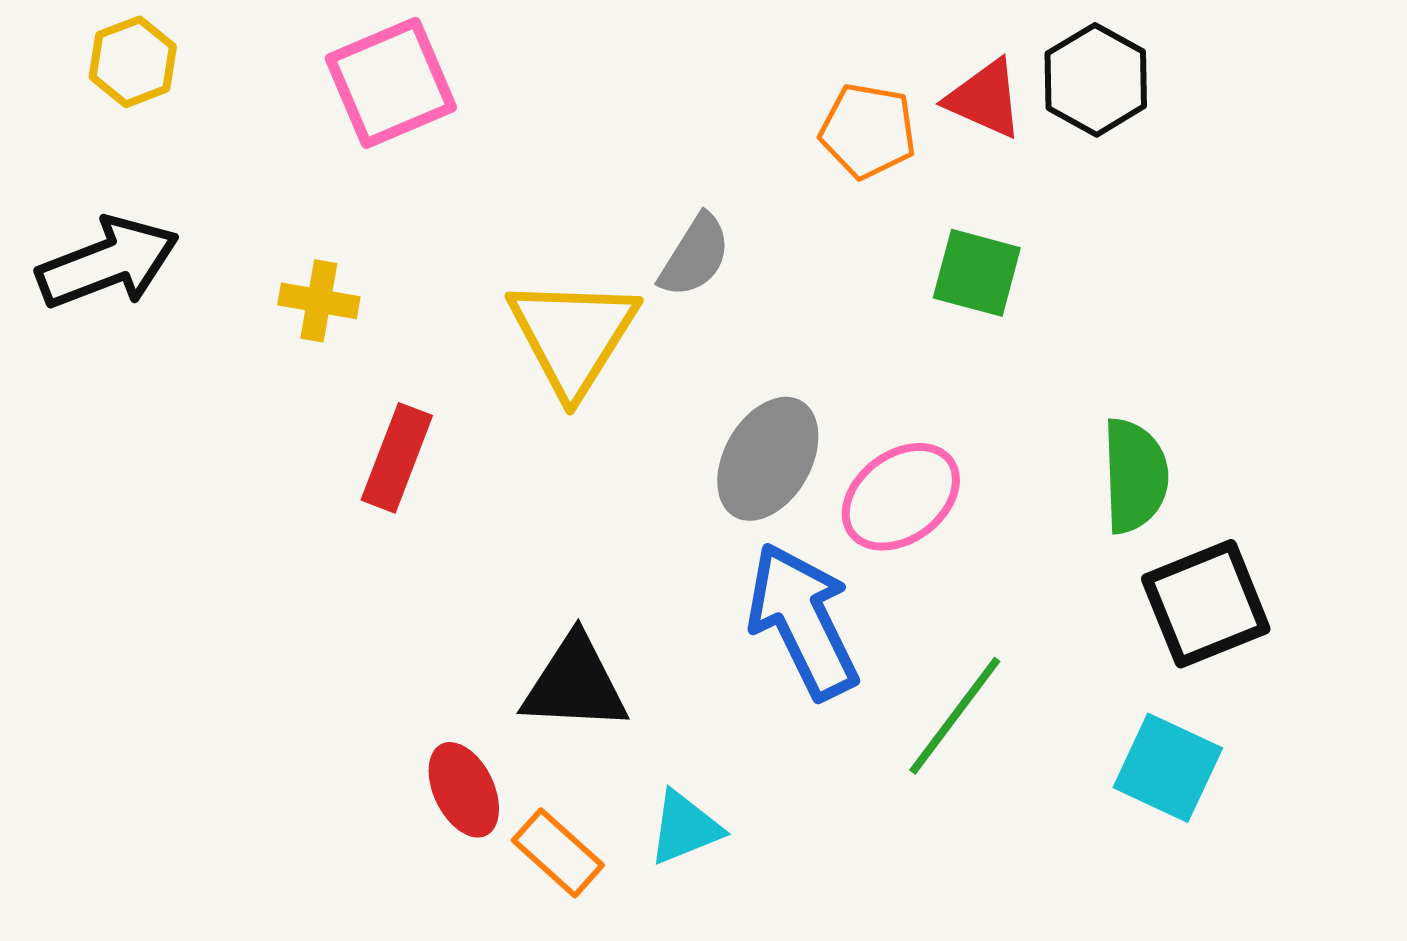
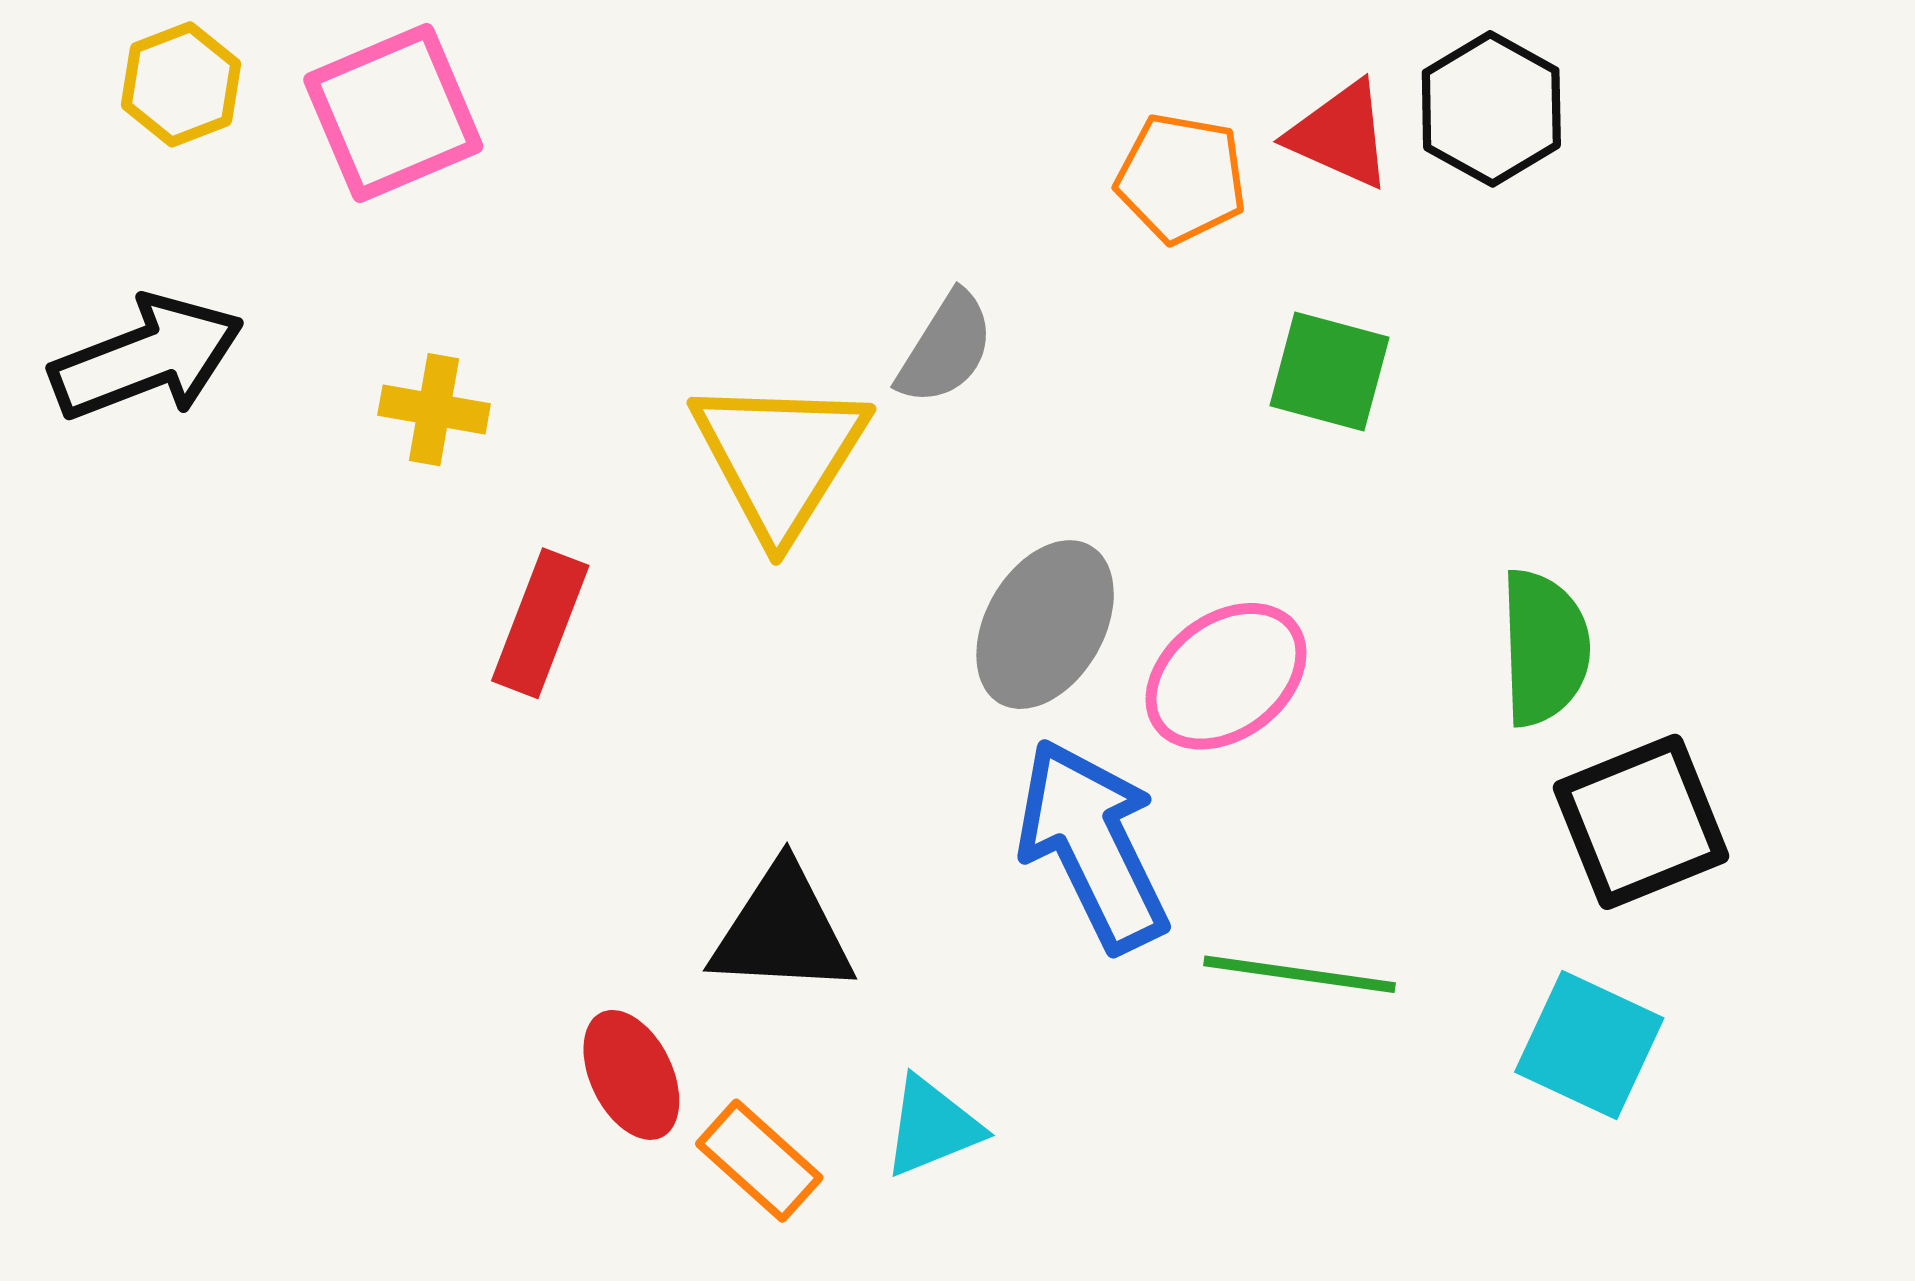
pink square: (391, 83) -> (393, 113), moved
green line: (955, 716) -> (1299, 974), turned 61

